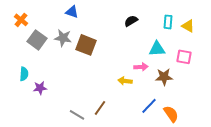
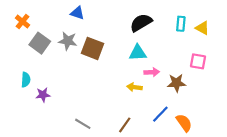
black semicircle: (131, 21) -> (141, 23), size x1.5
cyan triangle: (157, 49) -> (138, 53), moved
brown line: (100, 108) -> (125, 125), moved

